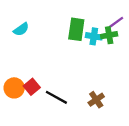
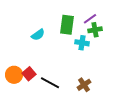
purple line: (116, 22) -> (90, 19), moved
cyan semicircle: (21, 29) -> (38, 35), moved
cyan cross: (94, 36) -> (82, 43), moved

